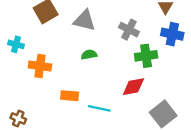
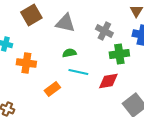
orange rectangle: (70, 96) -> (52, 89), turned -42
cyan line: (99, 108) -> (78, 72), moved

